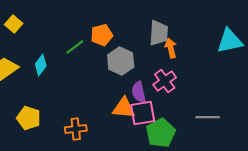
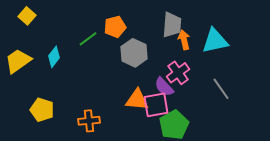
cyan triangle: (230, 41) -> (215, 41), moved
purple semicircle: (139, 92) -> (164, 87), moved, turned -30
gray line: (208, 117) -> (221, 89), moved, turned 55

